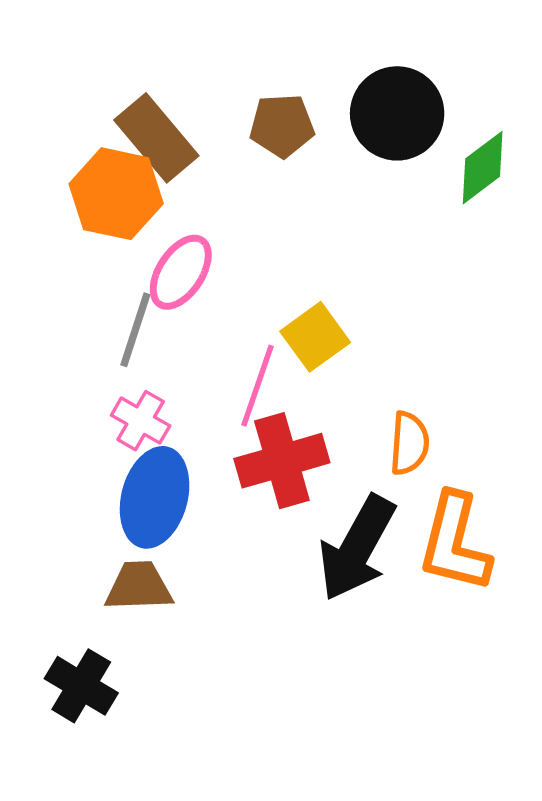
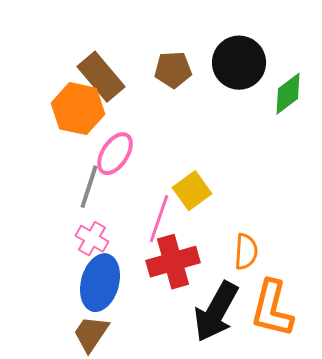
brown trapezoid: (139, 586) -> (91, 334), turned -54

